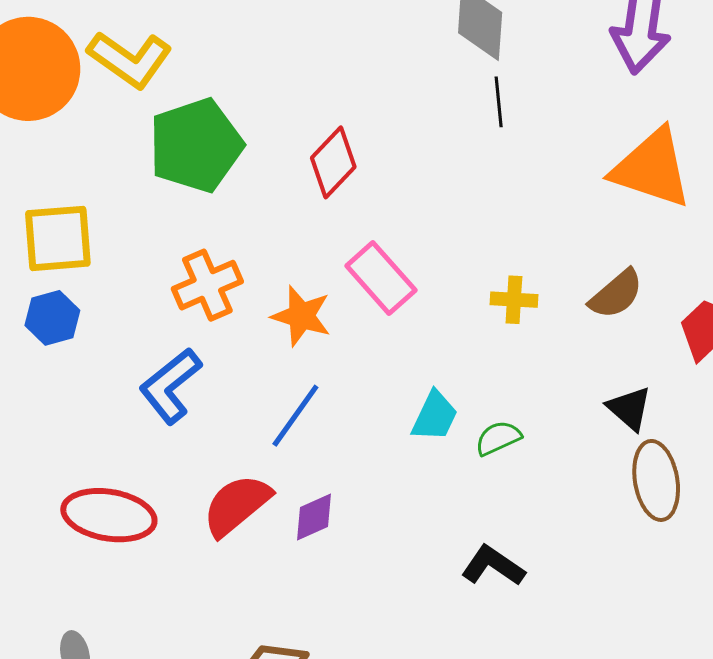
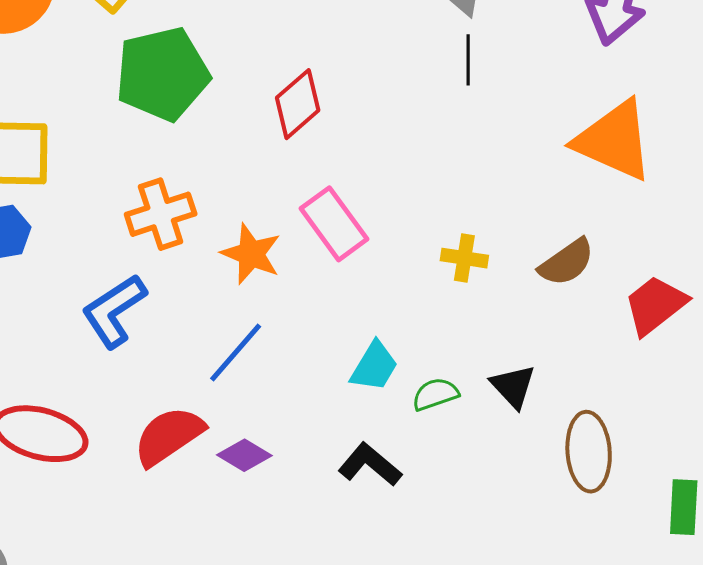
black triangle: (629, 408) -> (513, 386), moved
purple diamond: (314, 517) -> (244, 455), turned 50
black L-shape: (493, 566) -> (370, 465), moved

